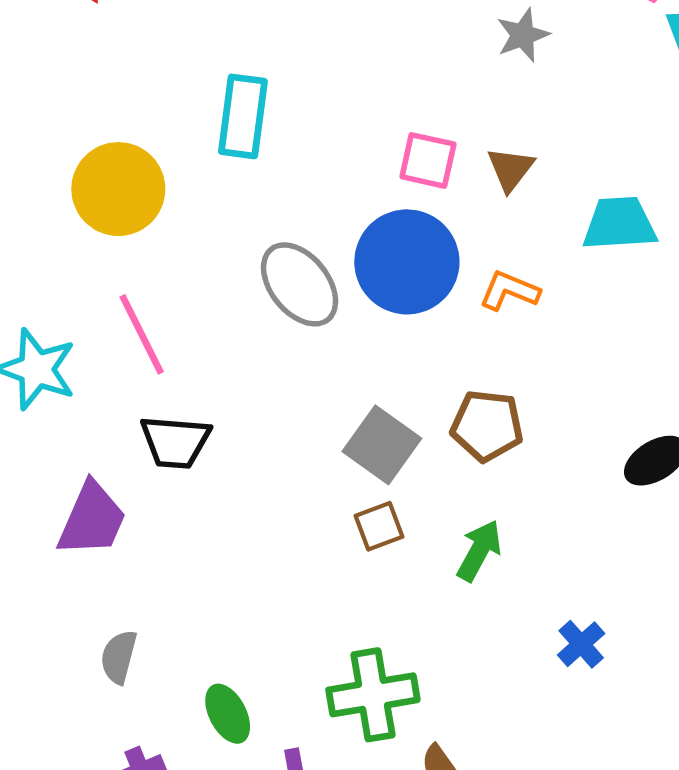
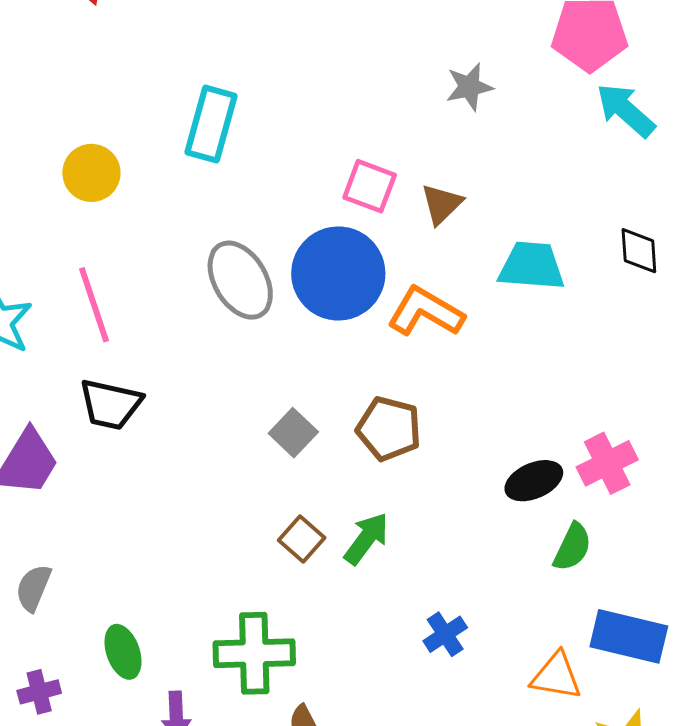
yellow circle: (118, 189) -> (91, 173), size x0.7
orange L-shape: (509, 291) -> (426, 312), size x1.4
gray square: (382, 445) -> (293, 433), size x0.7
brown square: (379, 526) -> (302, 539), moved, turned -36

